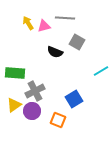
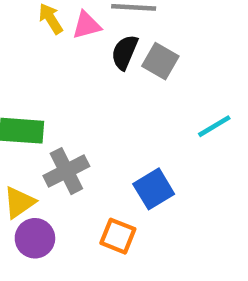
black semicircle: (55, 52) -> (125, 52), moved, turned 91
purple circle: (32, 111) -> (35, 238), moved

